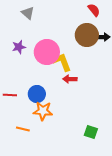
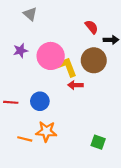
red semicircle: (94, 10) -> (92, 27), moved
brown circle: (87, 35) -> (94, 60), moved
orange star: (43, 111) -> (46, 131), moved

